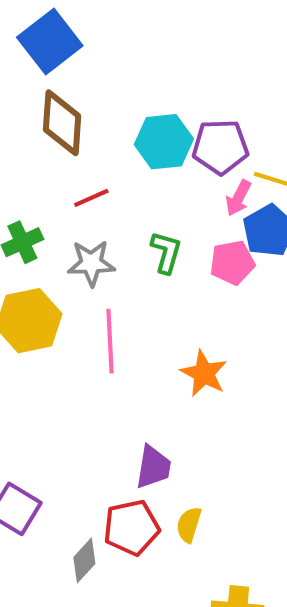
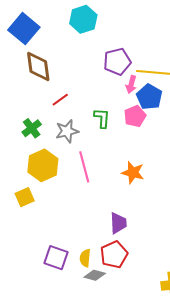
cyan hexagon: (164, 142) -> (83, 19), moved
yellow semicircle: (189, 525) -> (85, 258), moved
gray diamond: (84, 560) -> (95, 275), turned 75

